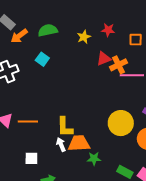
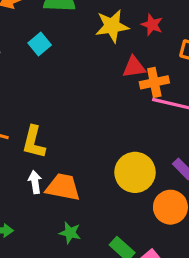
yellow star: (84, 37) -> (112, 26), size x1.5
yellow L-shape: (65, 127) -> (34, 142), moved
green star: (94, 159) -> (70, 233), moved

